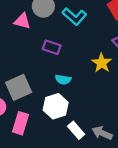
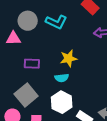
purple rectangle: (52, 47) -> (32, 64), moved
yellow star: (102, 63) -> (69, 58), moved, turned -30

